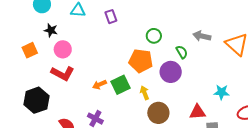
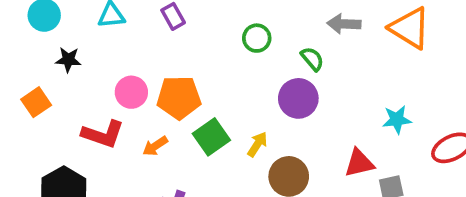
pink circle: (63, 49) -> (131, 92), moved
orange pentagon: (141, 61) -> (179, 97), moved
orange arrow: (100, 85) -> (155, 146), moved
yellow arrow: (145, 93) -> (257, 144), turned 64

